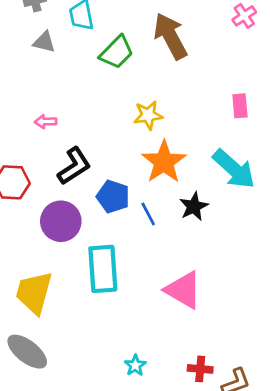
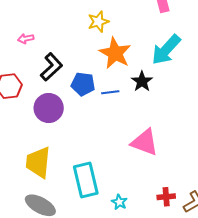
cyan arrow: (234, 169) -> (166, 50), turned 100
blue line: (148, 214) -> (110, 92), turned -60
cyan rectangle: (103, 269) -> (86, 180), moved

